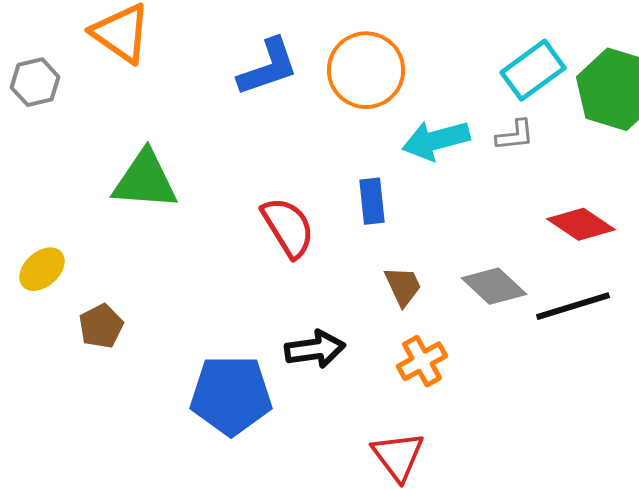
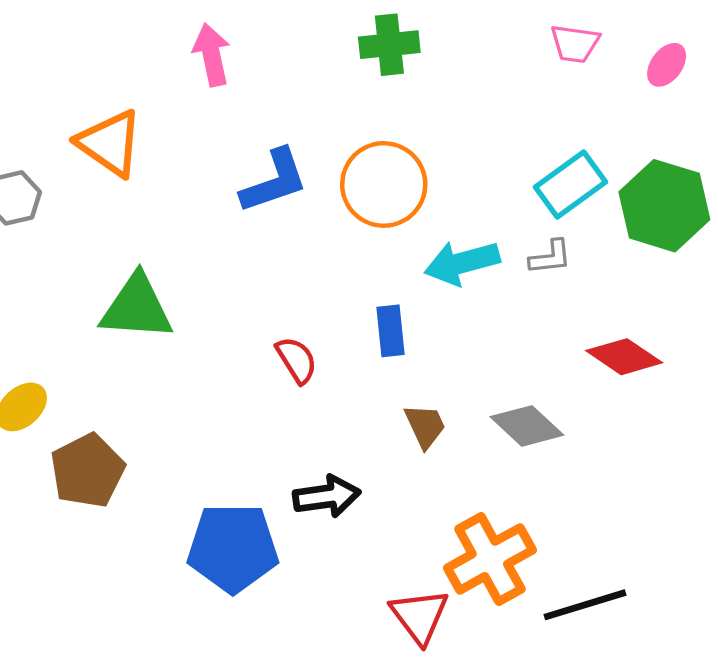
red semicircle: (288, 227) -> (297, 360), size x0.7
black line: (573, 306) -> (585, 605), moved
brown pentagon: (101, 326) -> (87, 471), size x1.5
orange cross: (422, 361) -> (490, 559), moved, size x1.6

